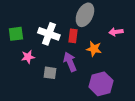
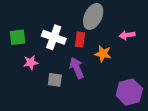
purple hexagon: (101, 84) -> (129, 92), moved

